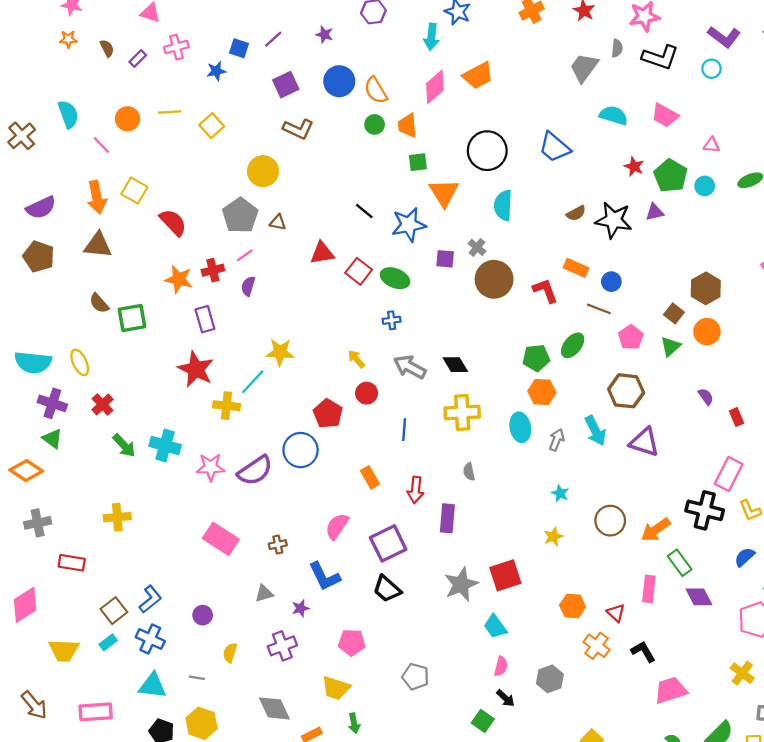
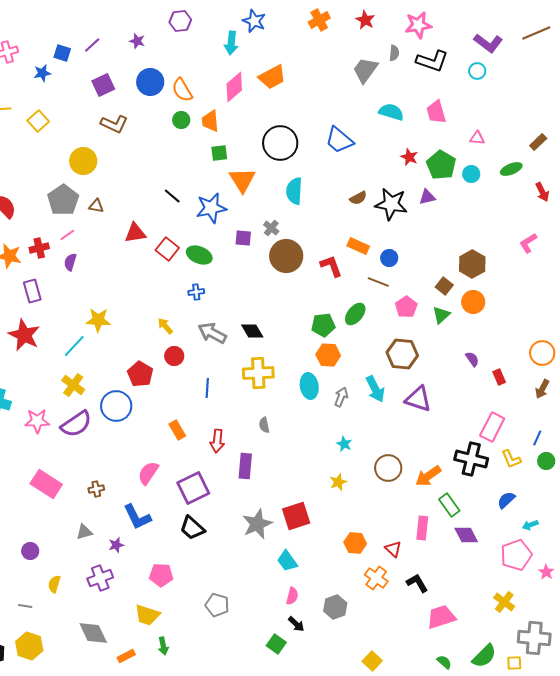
pink trapezoid: (665, 115) -> (436, 112), turned 45
yellow cross: (227, 406) -> (73, 385), moved, turned 30

